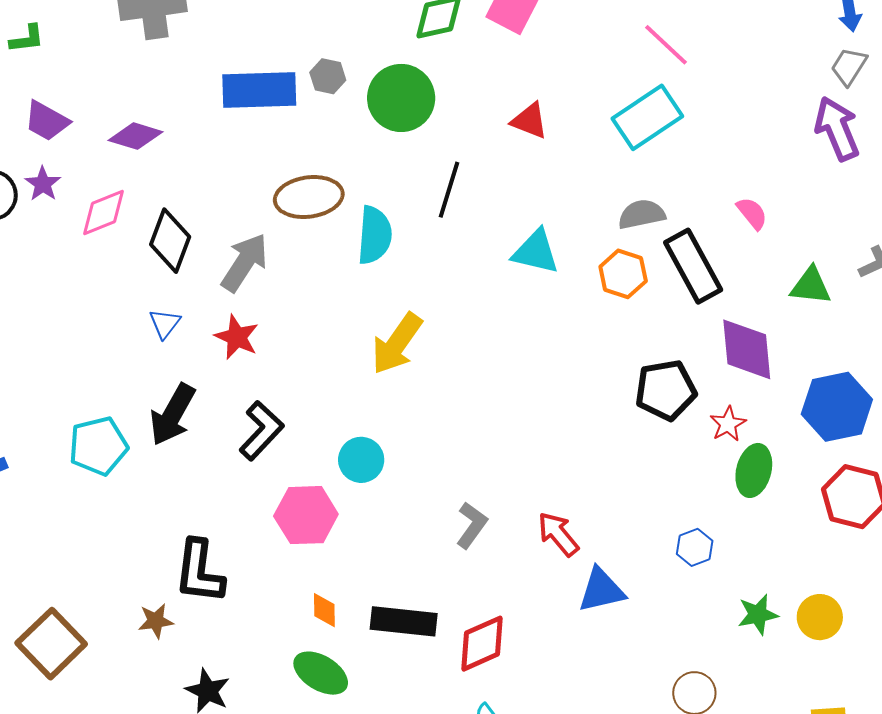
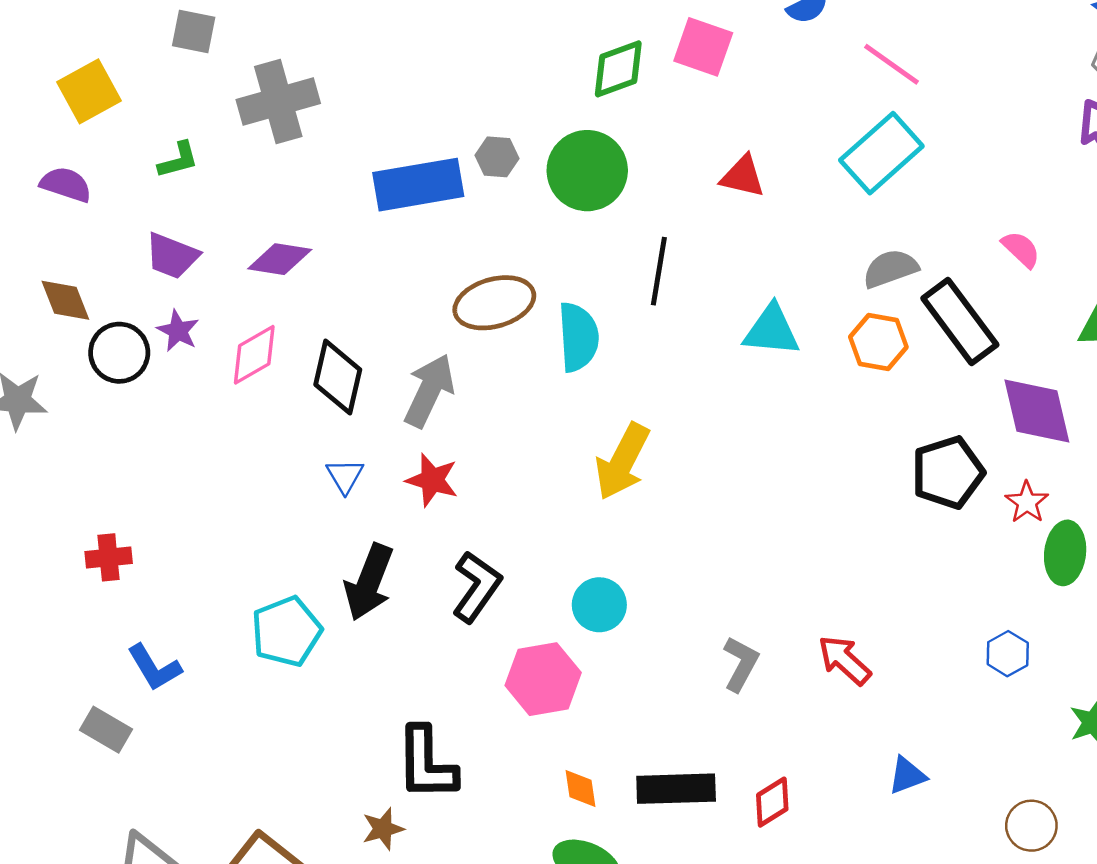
green L-shape: (27, 39) -> (178, 160), moved
blue triangle: (601, 590) -> (907, 775), moved, size x0.7
red diamond: (482, 644) -> (772, 802), size x0.7

